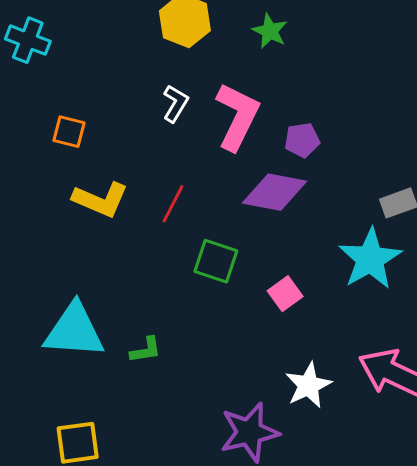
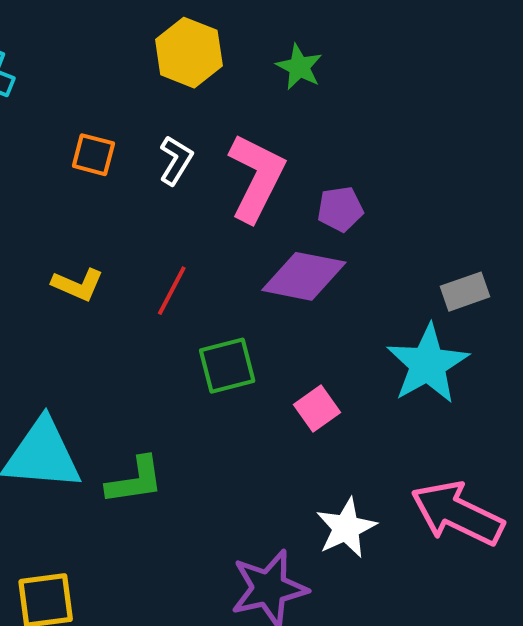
orange square: (69, 132) -> (93, 155), moved
yellow L-shape: (101, 200) -> (78, 285), size x0.7
green square: (216, 261) -> (227, 366), turned -33
green L-shape: (146, 350) -> (135, 480), size x1.4

